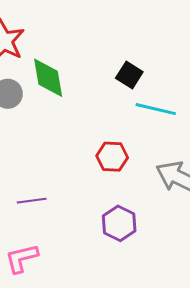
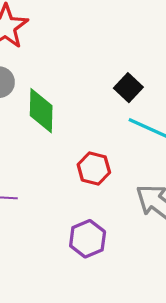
green diamond: (48, 78) -> (41, 111), moved

